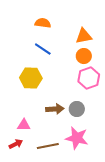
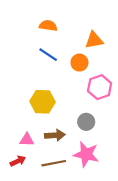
orange circle: (84, 56) -> (79, 63), moved
yellow hexagon: (31, 78) -> (43, 102), moved
brown arrow: (55, 109) -> (55, 135), moved

